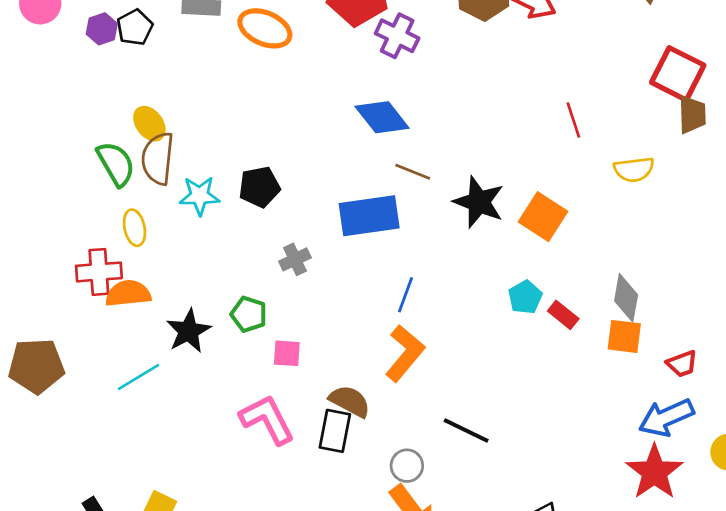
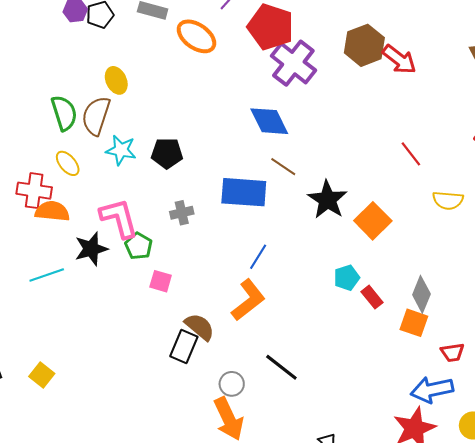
purple cross: (397, 36) -> (293, 63), size x1.4
red line: (573, 120) -> (411, 154), turned -32
yellow ellipse: (149, 124) -> (116, 80), moved
yellow ellipse: (135, 228) -> (68, 163), turned -40
pink L-shape: (267, 419) -> (119, 218), moved

